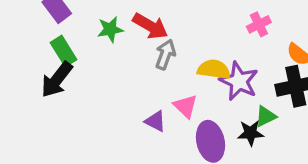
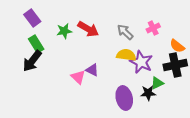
gray arrow: (165, 54) -> (125, 32), moved, turned -66
pink triangle: (185, 106) -> (78, 77), moved
purple triangle: (155, 121) -> (92, 70), moved

